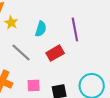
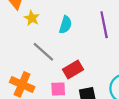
red rectangle: (55, 53) -> (73, 69), moved

